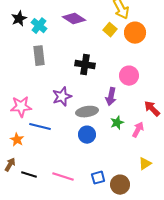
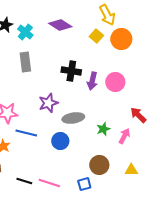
purple arrow: (111, 97) -> (92, 81), moved
blue circle: (87, 135) -> (60, 141), moved
yellow triangle: (145, 164) -> (131, 170), turned 32
black line: (29, 175) -> (24, 181), moved
brown circle: (120, 185) -> (99, 165), moved

